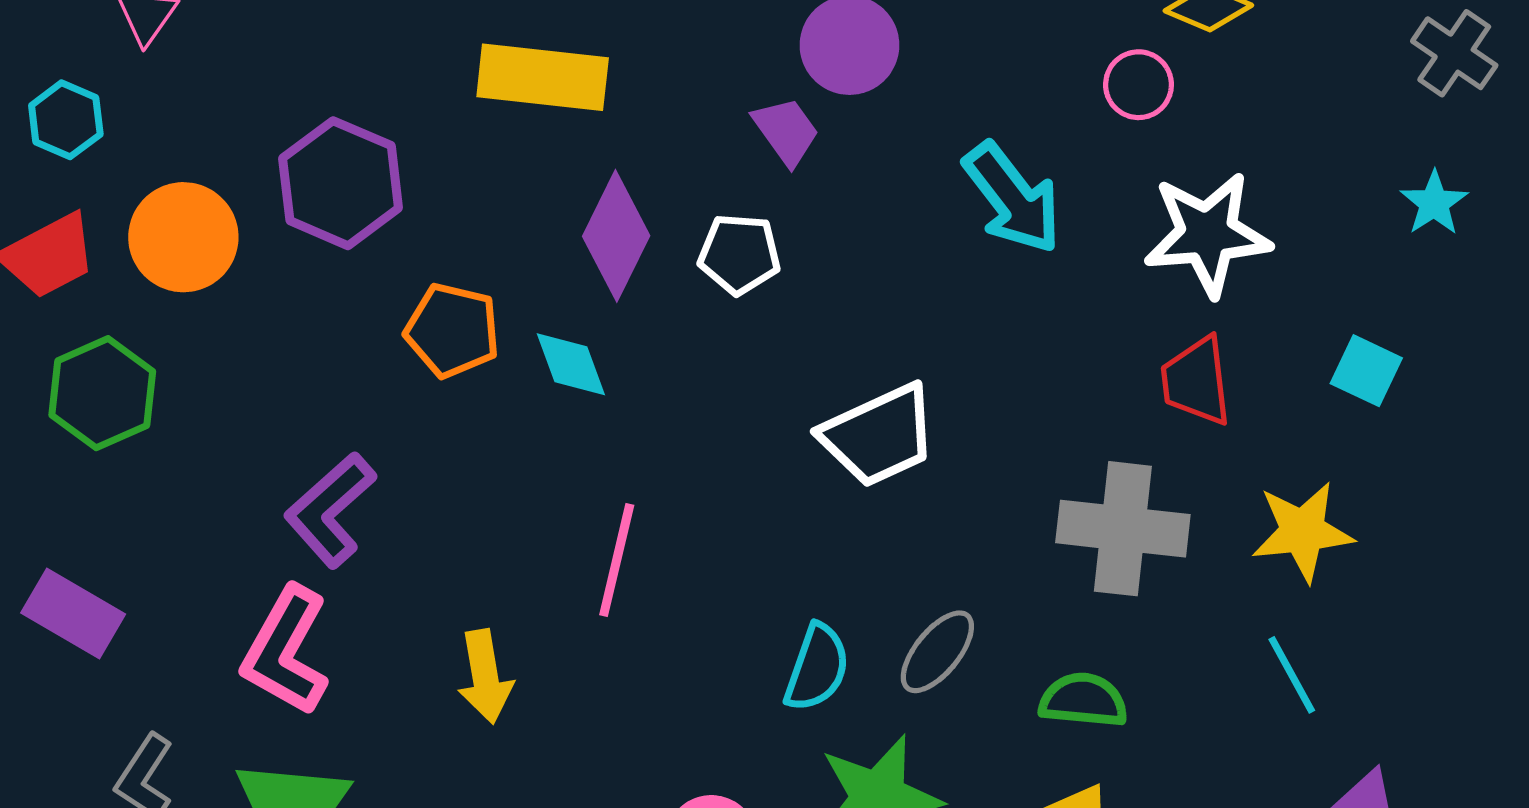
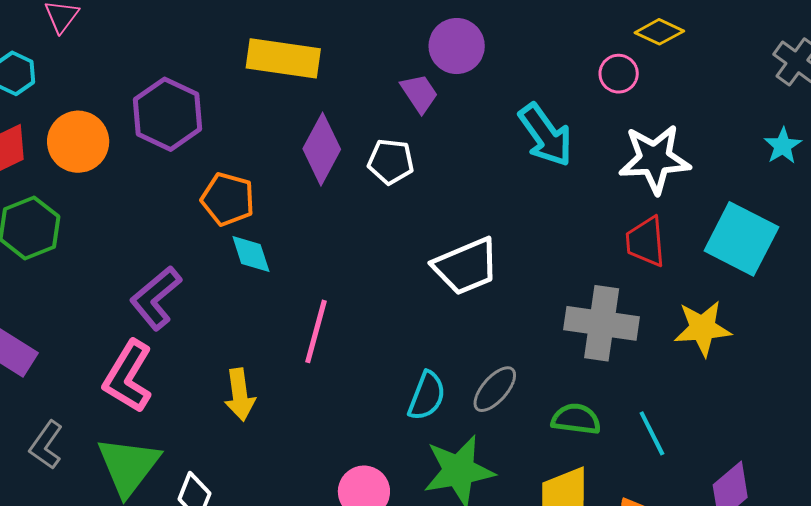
cyan diamond: (571, 364) -> (251, 254), moved
cyan square: (1366, 371) -> (741, 239), size x1.8
cyan line: (1292, 675) -> (652, 433), moved

